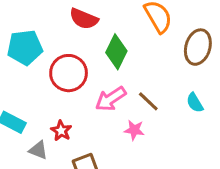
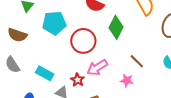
pink arrow: (111, 99) -> (97, 68), moved

